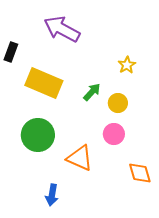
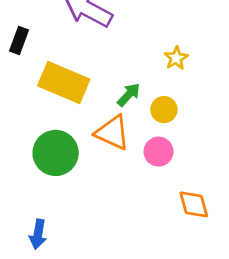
orange triangle: (80, 158) -> (112, 133), moved
blue arrow: (52, 195) -> (38, 234), moved

